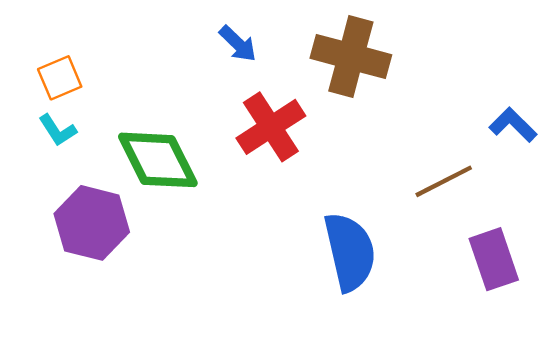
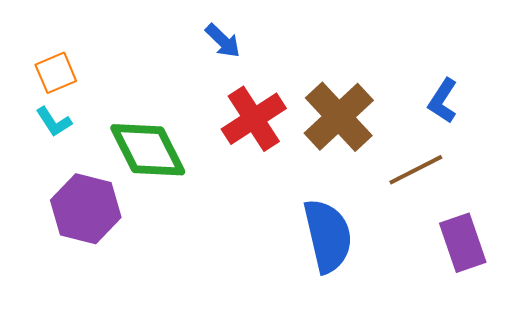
brown cross: (351, 57) -> (339, 117), moved, turned 32
blue L-shape: (513, 125) -> (443, 101), moved, turned -102

